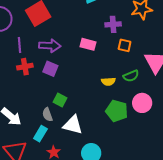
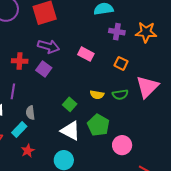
purple cross: (113, 24) -> (117, 32), moved
purple line: (19, 45) -> (13, 91), moved
green square: (60, 100) -> (70, 104), moved
pink circle: (142, 103) -> (122, 145), moved
white triangle: (73, 125) -> (70, 131), moved

